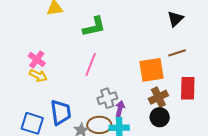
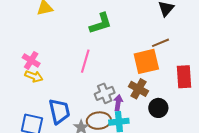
green L-shape: (94, 27) -> (101, 23), moved
brown line: (177, 53) -> (160, 43), moved
brown cross: (158, 97) -> (138, 89), moved, turned -30

